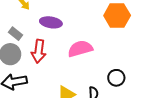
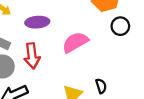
black circle: (116, 78) -> (120, 26), moved

